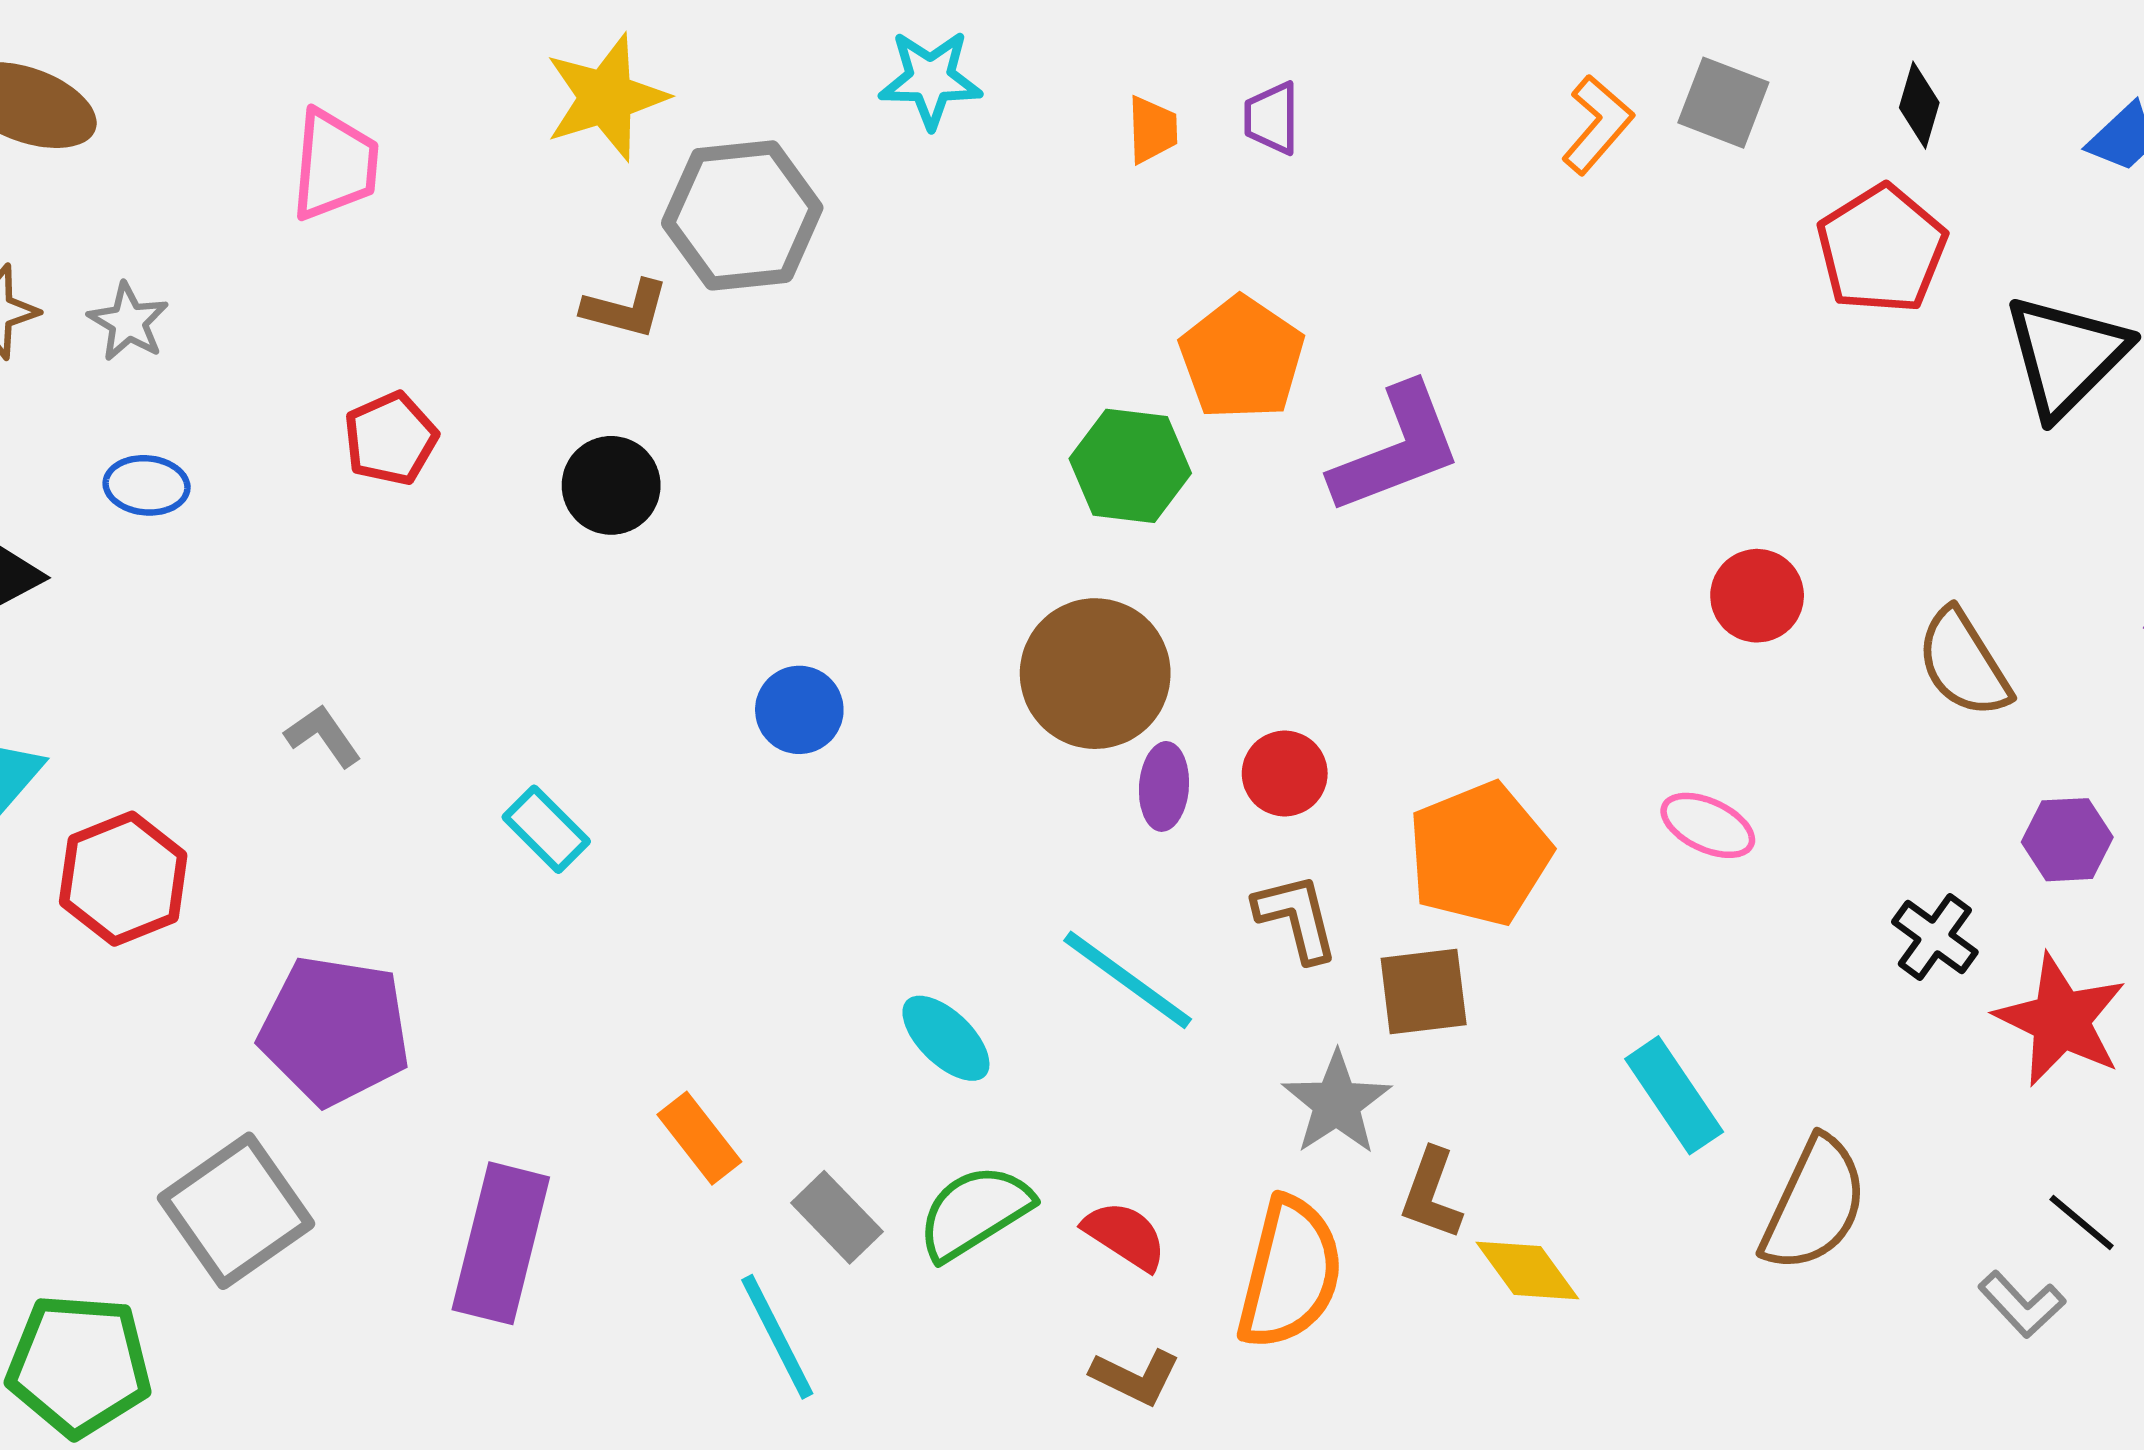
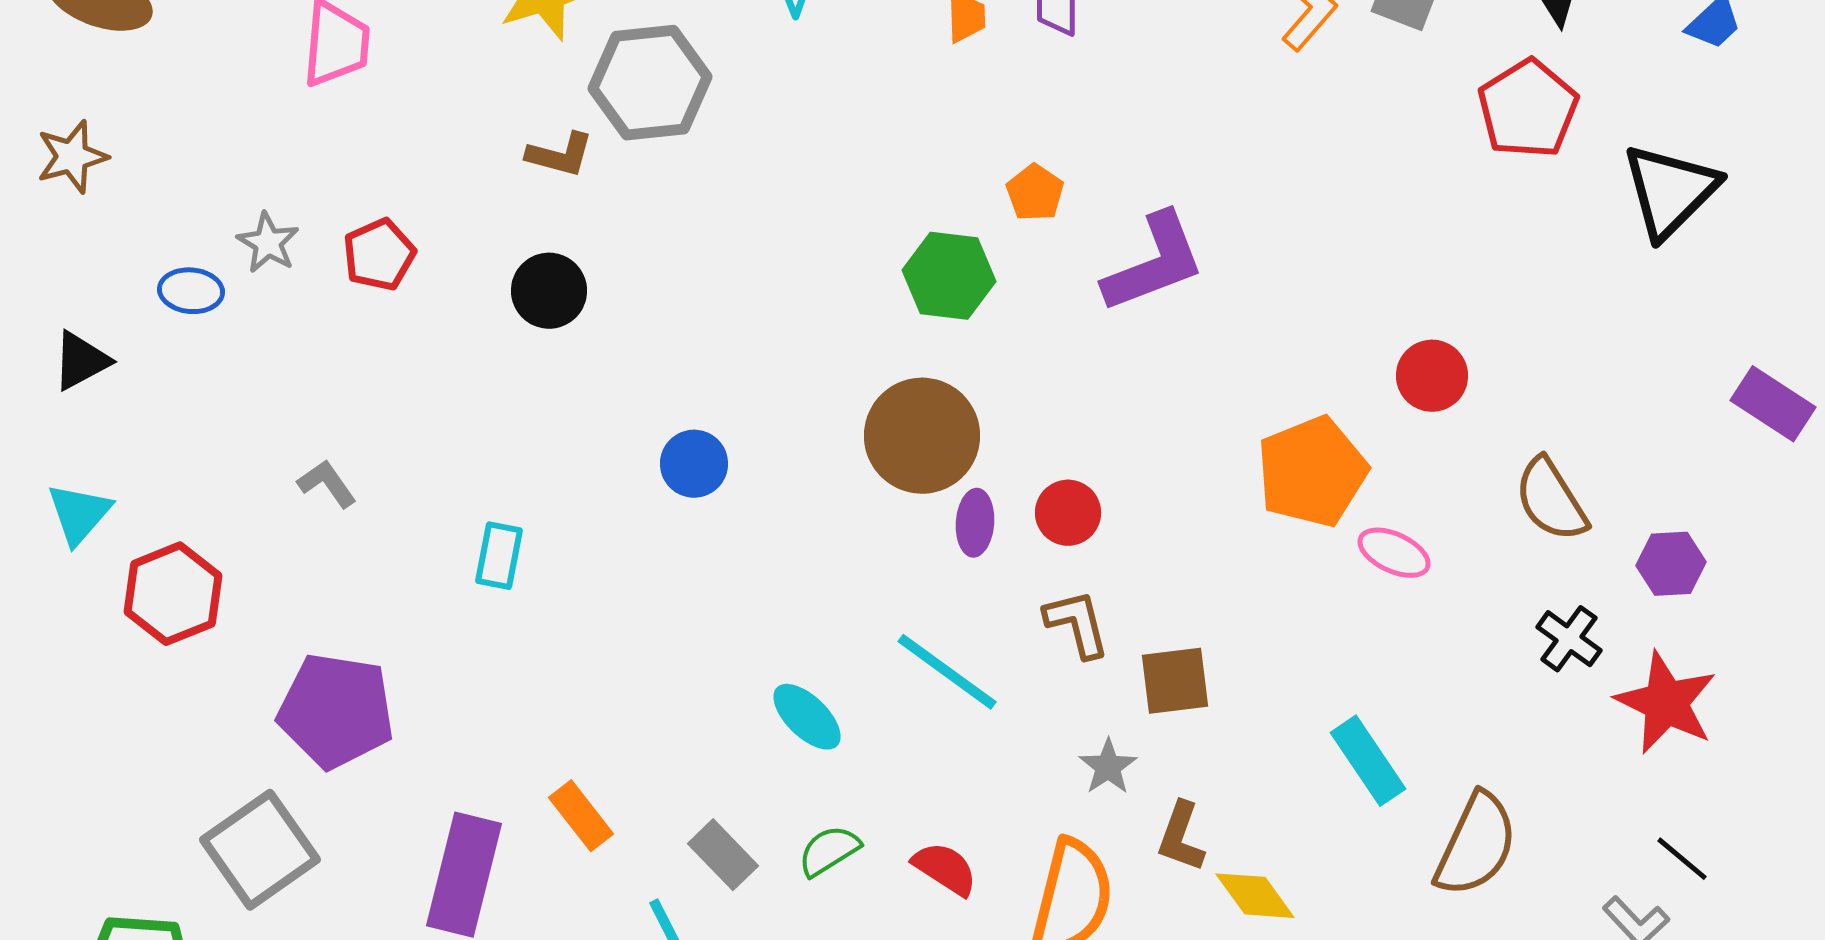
gray star: (128, 322) -> (268, 243), moved
orange pentagon: (1242, 358) -> (1035, 193), size x0.6
brown semicircle: (1963, 663) -> (1551, 500), moved
cyan rectangle: (546, 829) -> (499, 556), turned 56
orange pentagon: (1479, 854) -> (1312, 472), moved
gray star: (1337, 1103) -> (1108, 767), size x0.7
orange rectangle: (699, 1138) -> (581, 816), moved
green semicircle: (975, 1212) -> (829, 851), size x0.7

